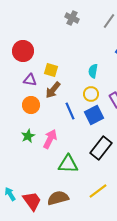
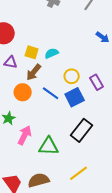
cyan semicircle: (93, 71) -> (52, 53), moved, turned 56
orange circle: (31, 105) -> (23, 92), moved
blue line: (70, 111) -> (51, 93), turned -30
pink arrow: (50, 139) -> (25, 135), moved

